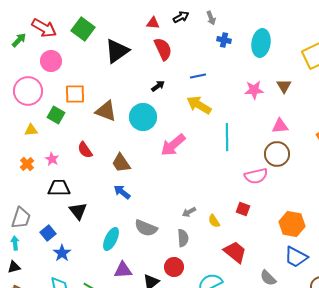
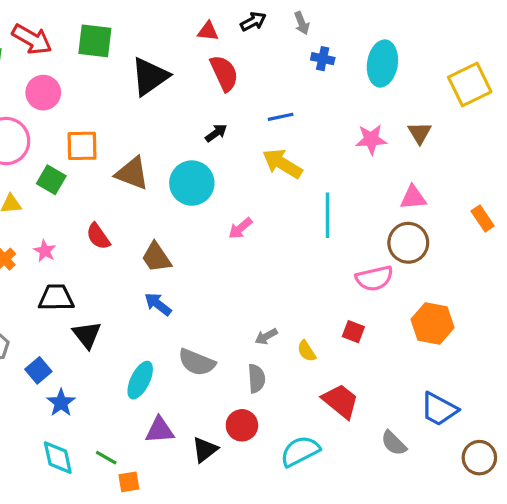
green square: (83, 29) -> (95, 41), turned -30
pink arrow: (173, 145) -> (240, 228), size x0.6
orange hexagon: (292, 224) -> (433, 324), moved

